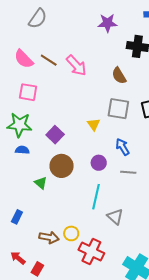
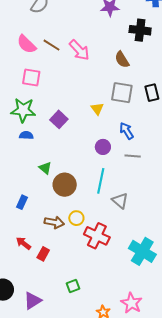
brown circle: (62, 166) -> (65, 185), moved

